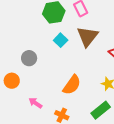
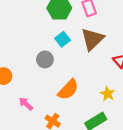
gray circle: (29, 58) -> (45, 59), moved

